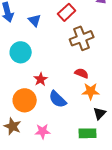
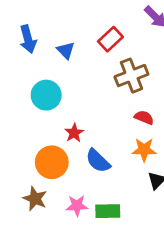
red semicircle: (82, 73) -> (144, 117), moved
green rectangle: (88, 133) -> (108, 211), moved

